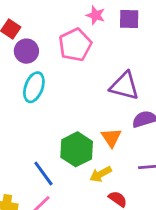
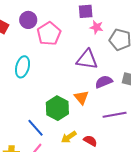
pink star: (96, 15) -> (97, 27), moved
purple circle: (26, 51) -> (28, 20), moved
yellow arrow: (101, 174) -> (69, 137), moved

